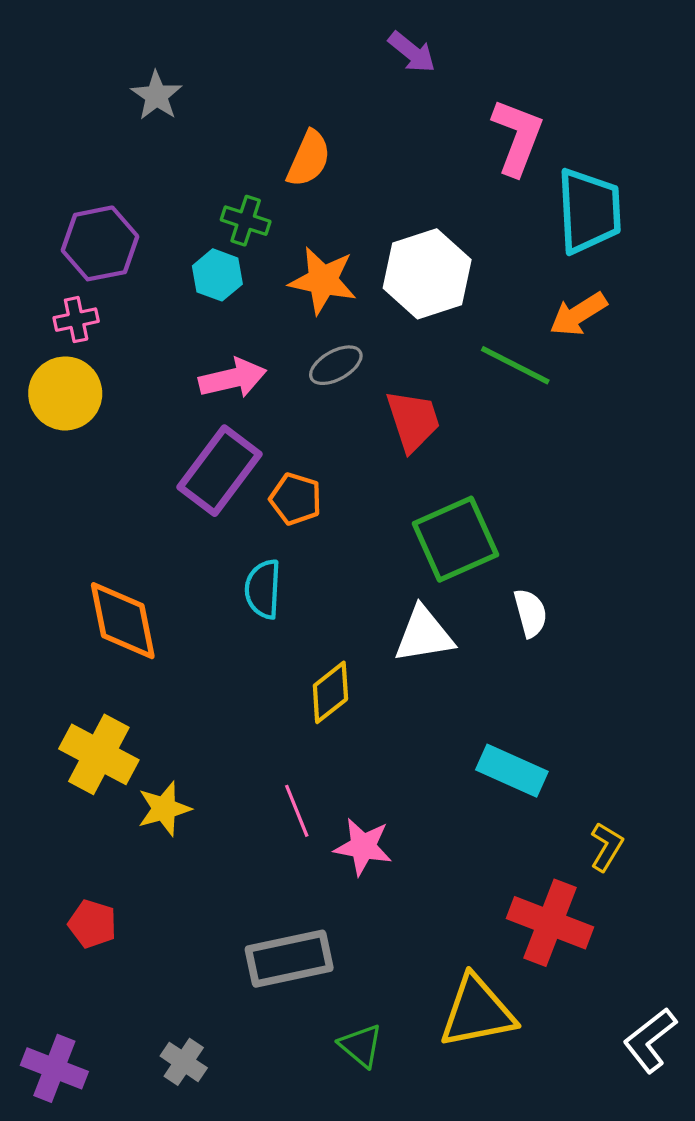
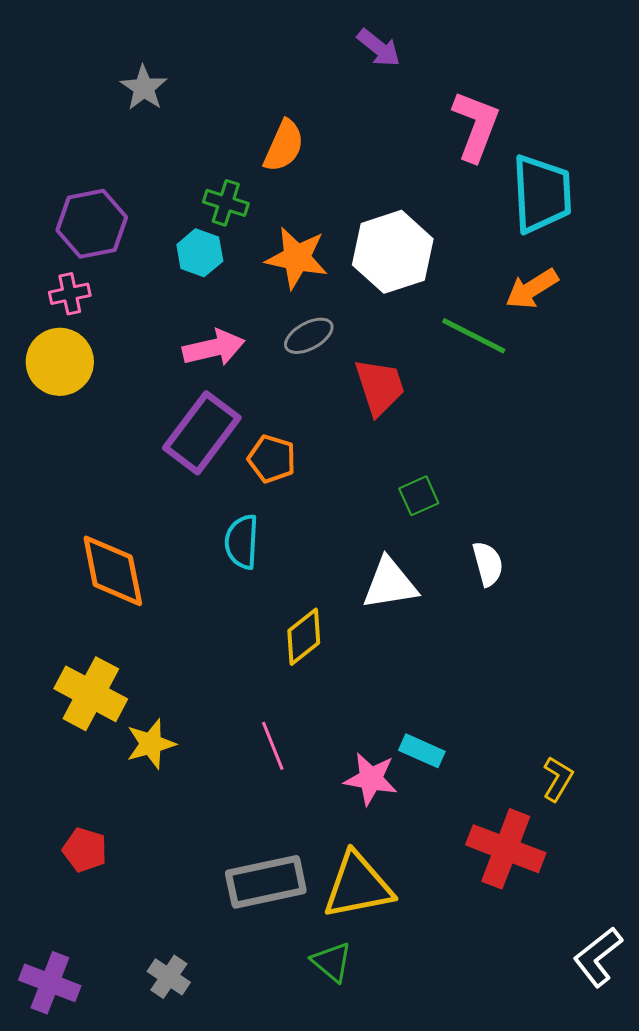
green square: (455, 539) -> (419, 496), size x0.5
cyan rectangle: (512, 771) -> (422, 751), moved, size x0.7
pink star: (363, 847) -> (371, 779), moved
yellow triangle: (477, 1012) -> (358, 886), moved

